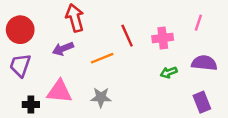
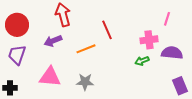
pink cross: (163, 38) -> (149, 40), moved
purple rectangle: (202, 102) -> (180, 86), moved
black cross: (31, 105) -> (10, 88), moved

